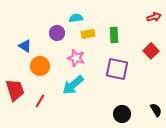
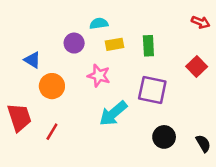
red arrow: (154, 17) -> (201, 22), turned 40
cyan arrow: (73, 85) -> (113, 113), moved
black circle: (122, 114) -> (164, 137), moved

